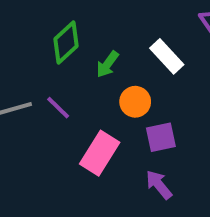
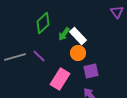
white rectangle: (167, 56) -> (78, 36), moved

